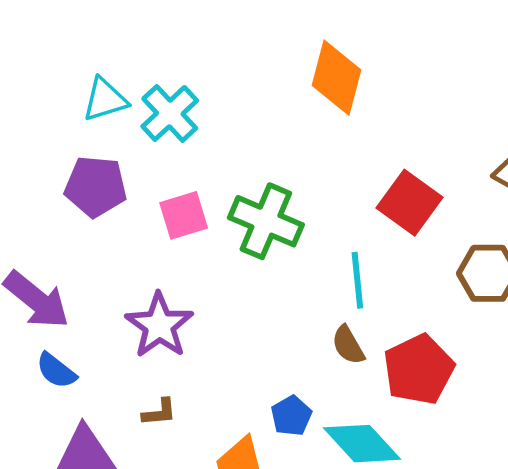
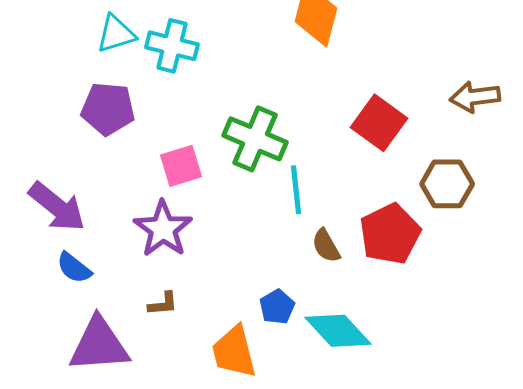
cyan cross: (170, 113) -> (172, 46), turned -33
pink square: (184, 215) -> (181, 166), moved
cyan line: (357, 280) -> (296, 190), moved
red pentagon: (419, 369) -> (390, 234), moved

